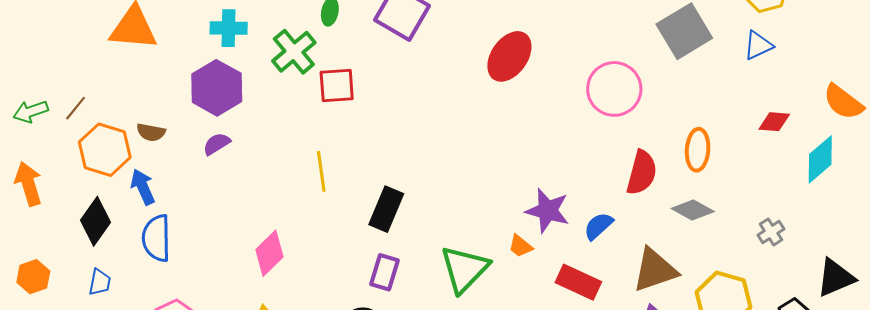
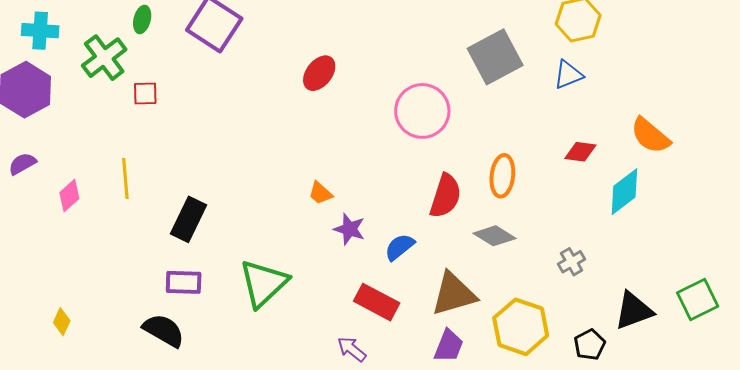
red ellipse: (509, 56) -> (319, 73), size x0.7
red square: (337, 85) -> (145, 93), size x0.7
purple semicircle: (217, 144) -> (22, 164), moved
purple star: (548, 211) -> (349, 229), size x0.7
orange trapezoid: (520, 246) -> (320, 193), moved
pink diamond: (269, 253) -> (69, 196), moved, size x0.7
purple rectangle: (385, 272) -> (184, 282), turned 72

